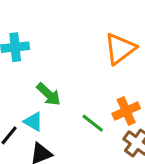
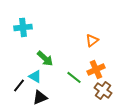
orange triangle: (120, 49) -> (92, 40), moved, size x0.6

